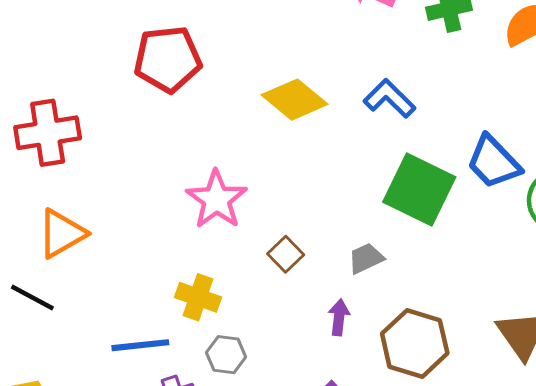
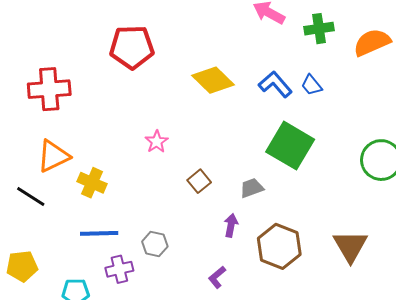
blue trapezoid: (494, 162) -> (311, 85), moved, size x0.6
pink star: (217, 200) -> (157, 142), size x0.6
yellow cross: (198, 297) -> (92, 183), moved

